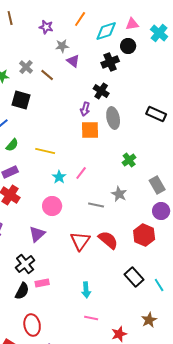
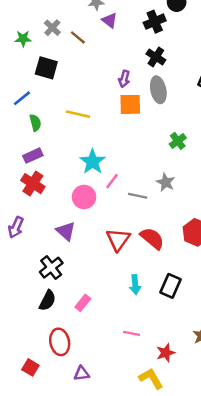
black cross: (101, 91) -> (156, 57), moved
green semicircle: (12, 145) -> (35, 123), turned -56
yellow line: (45, 151) -> (78, 114), moved
pink line: (81, 173) -> (112, 181), moved
cyan star: (59, 177) -> (93, 162), size x1.5
purple triangle: (37, 234) -> (66, 231), turned -36
black rectangle: (134, 277) -> (170, 286), moved, turned 66
pink rectangle: (42, 283) -> (83, 303), moved, turned -40
cyan arrow: (86, 290) -> (135, 285), moved

